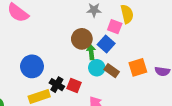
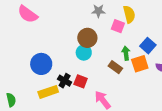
blue square: (106, 44) -> (148, 46), moved
green arrow: (91, 52) -> (126, 53), moved
cyan circle: (97, 68) -> (84, 53), moved

